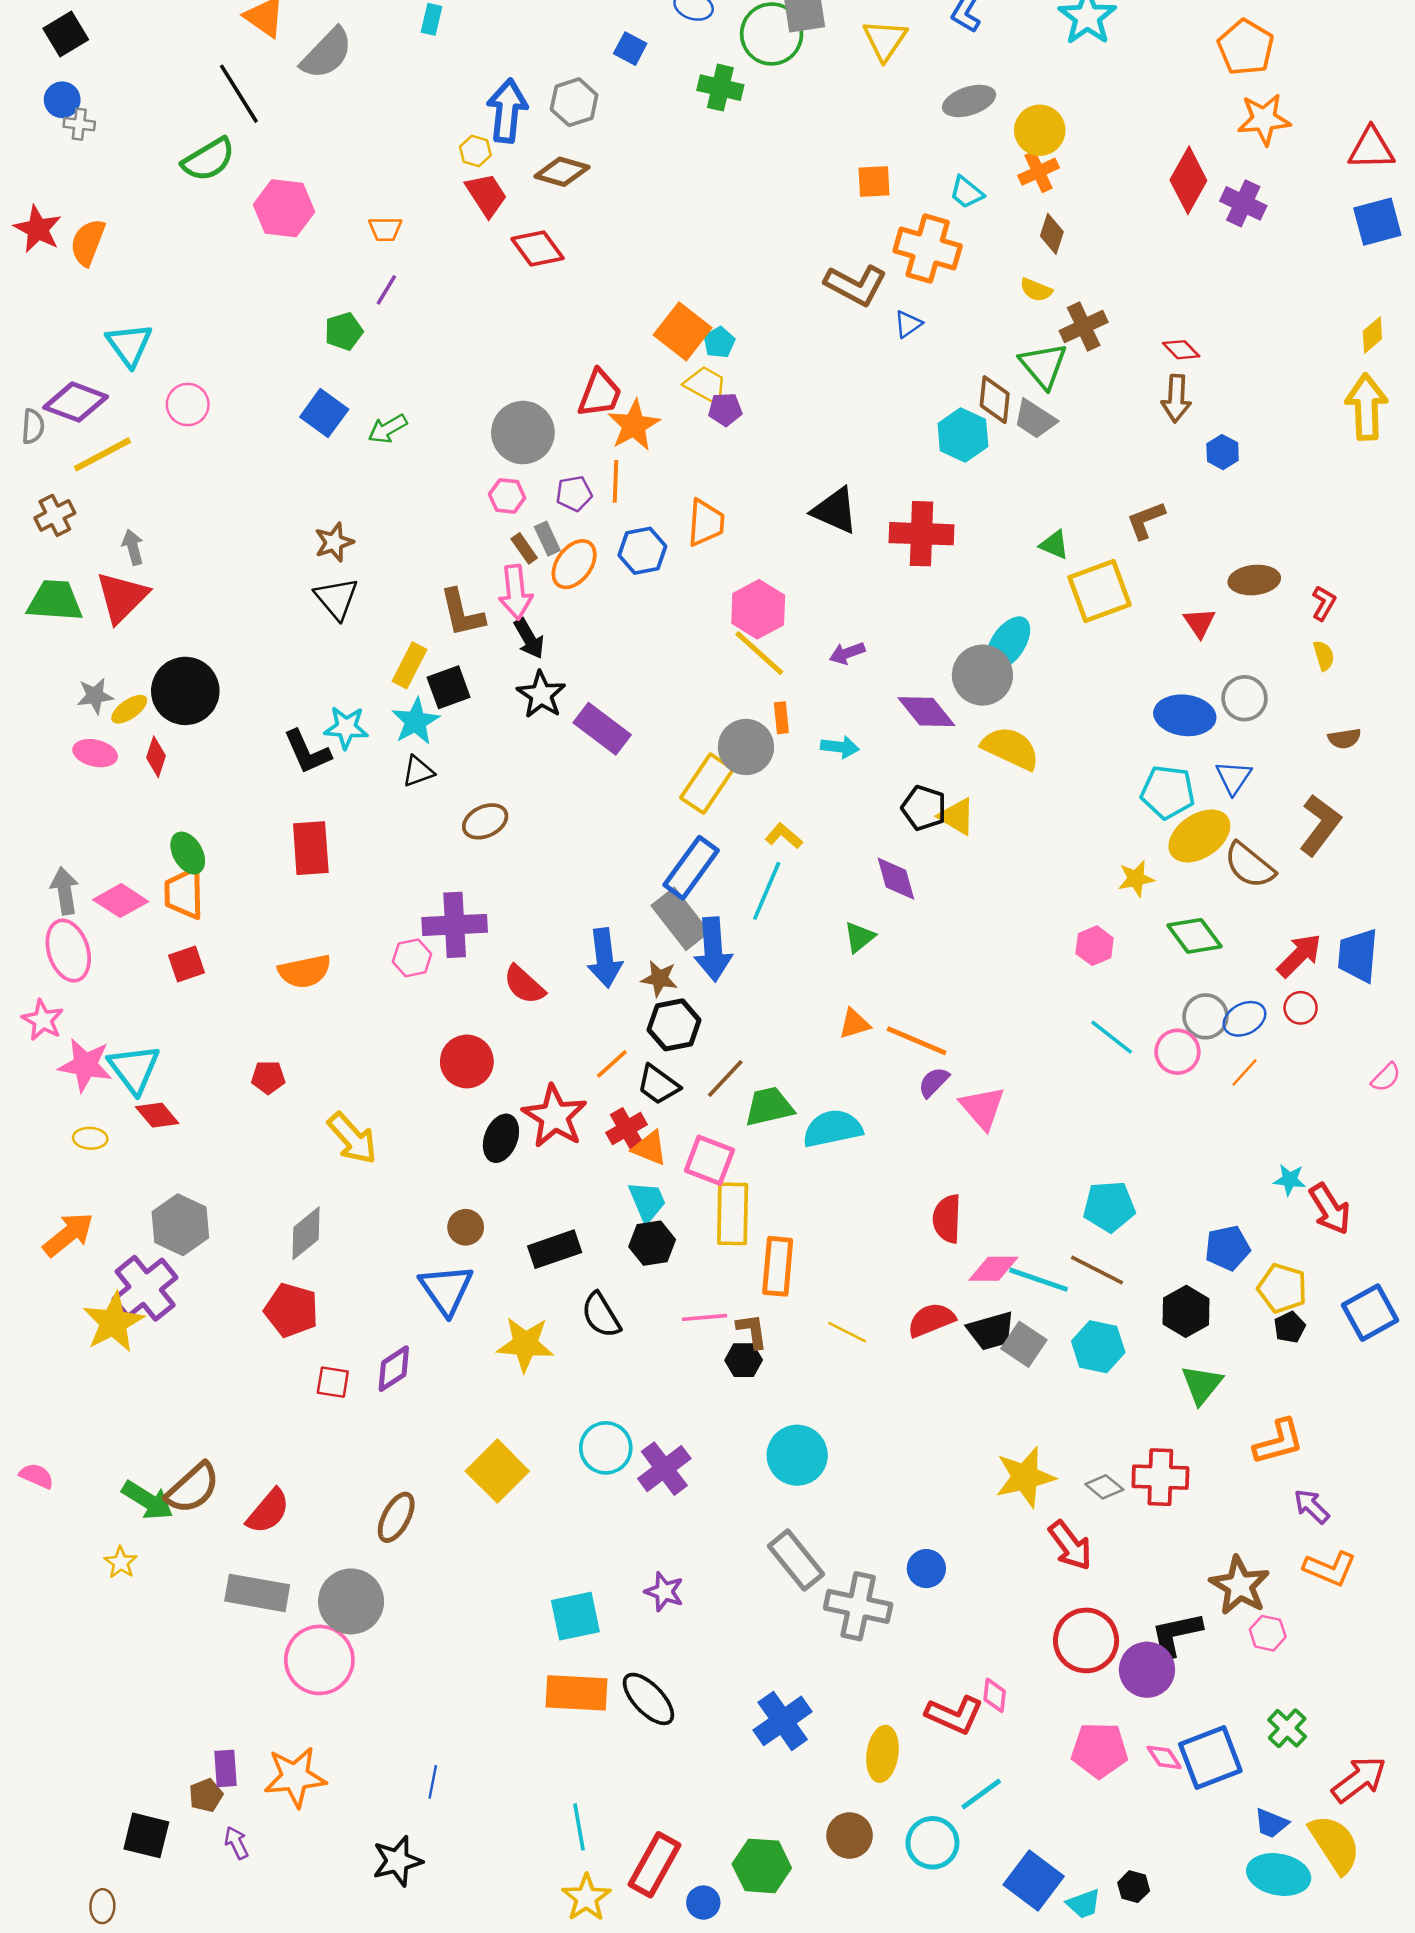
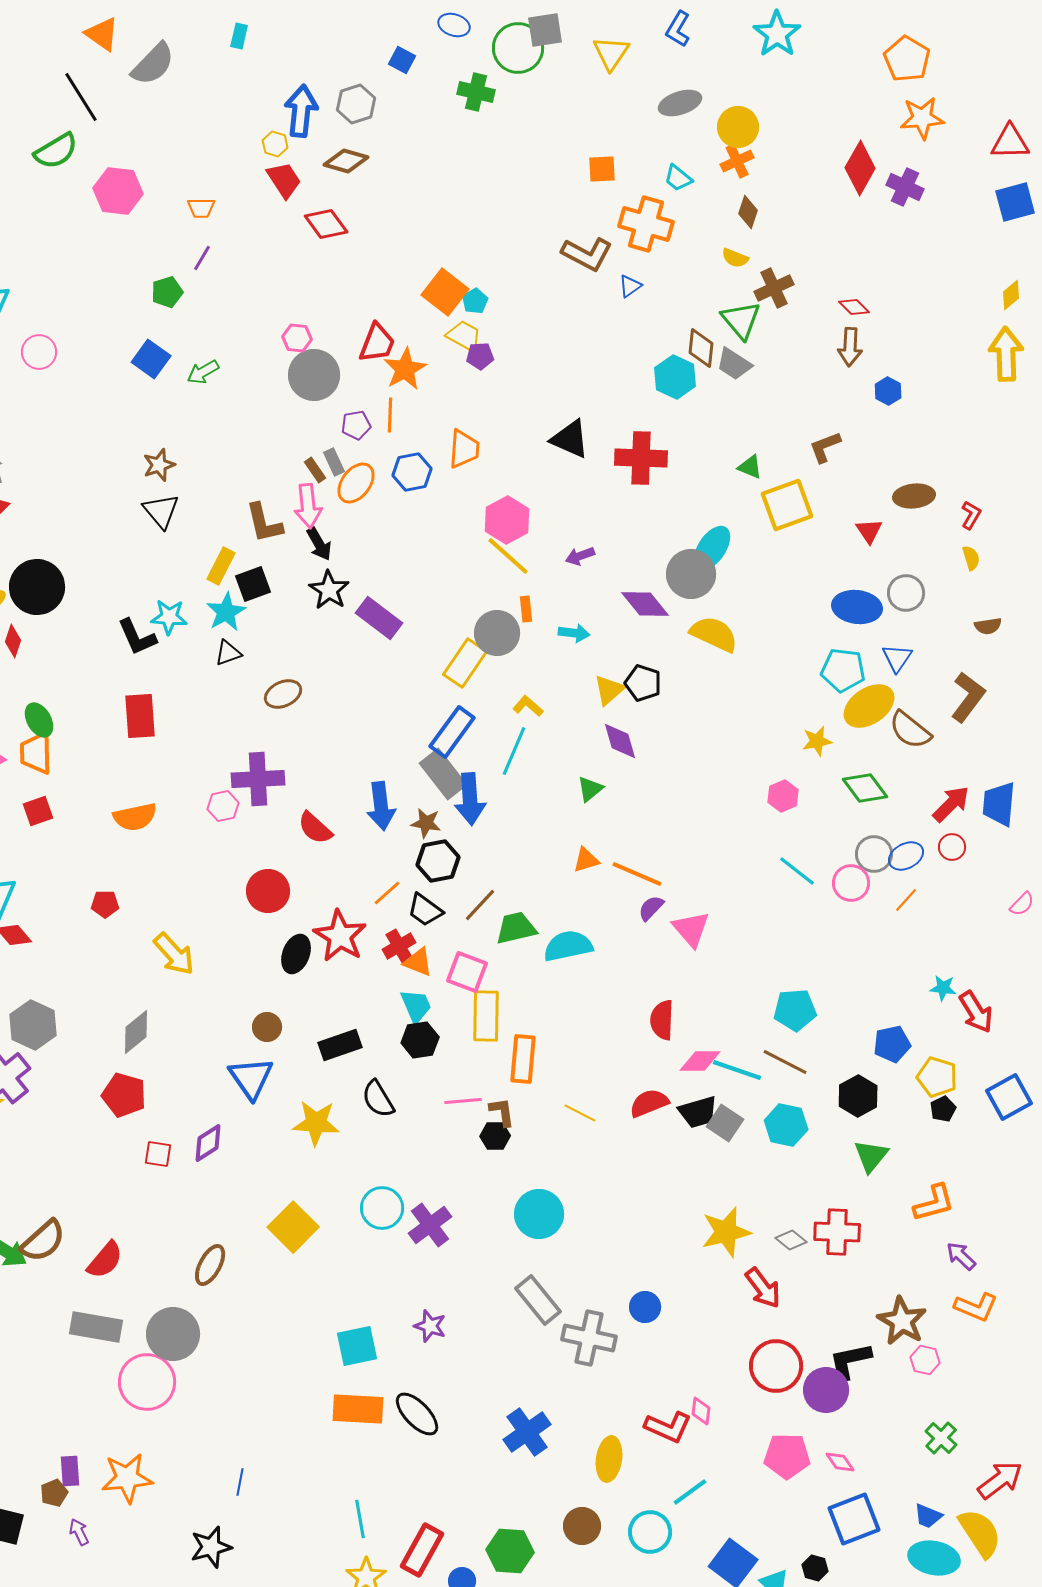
pink hexagon: (507, 496) -> (297, 338), moved
yellow triangle: (957, 816) -> (609, 690), moved, turned 48
blue square: (1210, 1757) -> (854, 1519), moved

